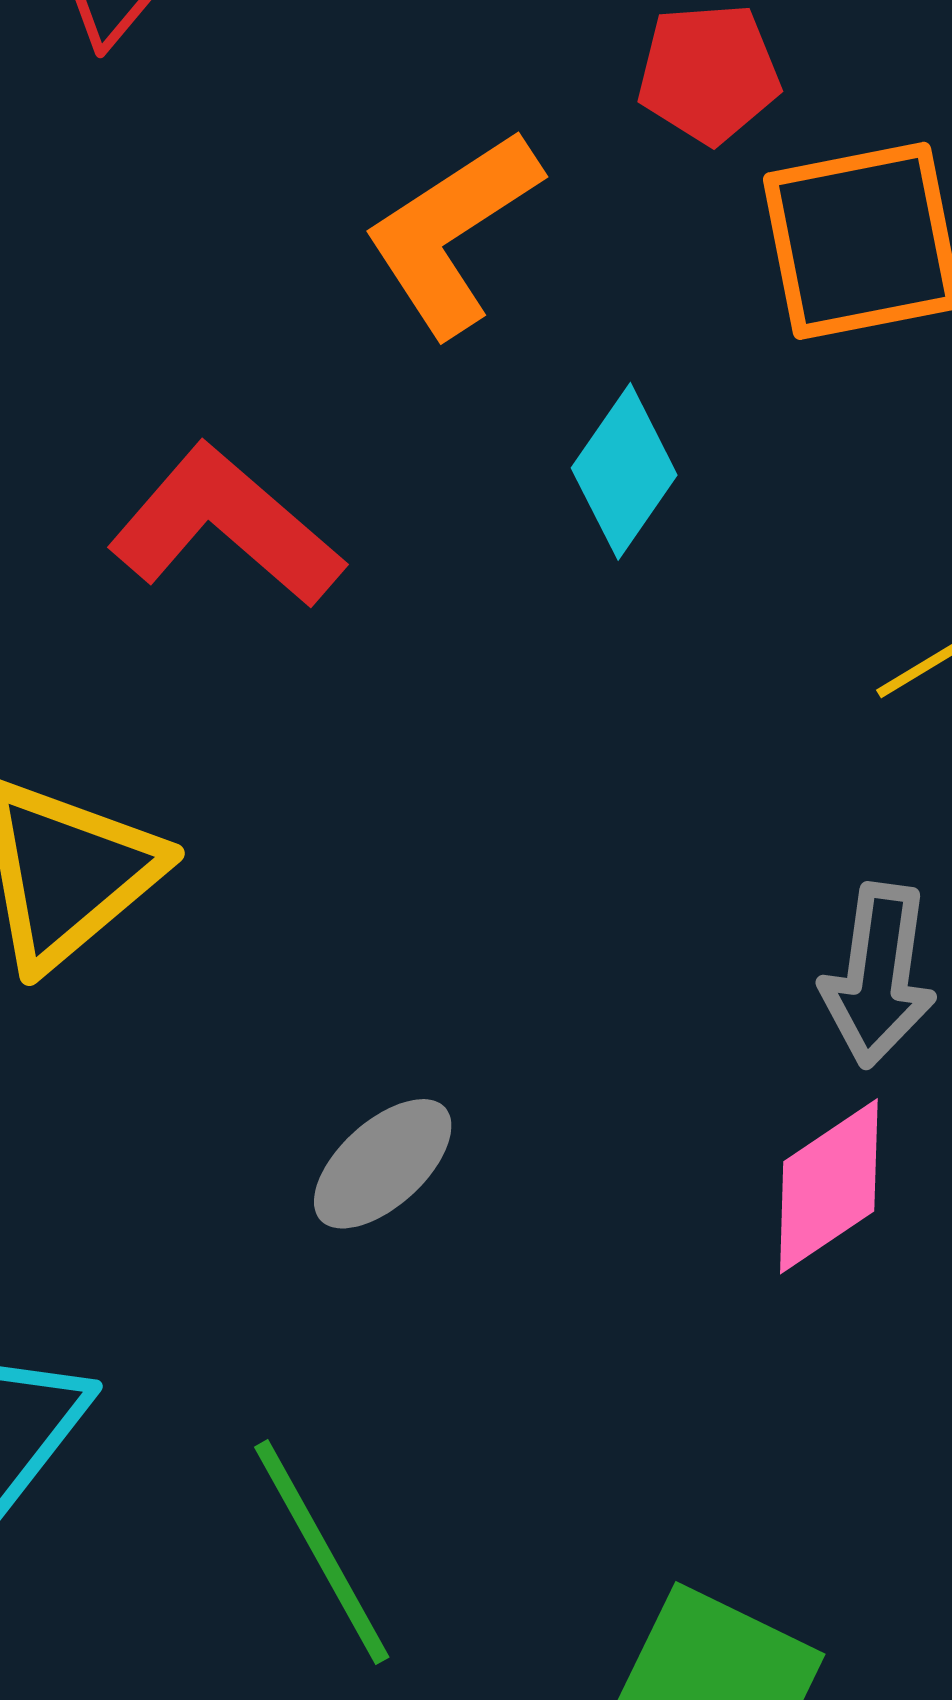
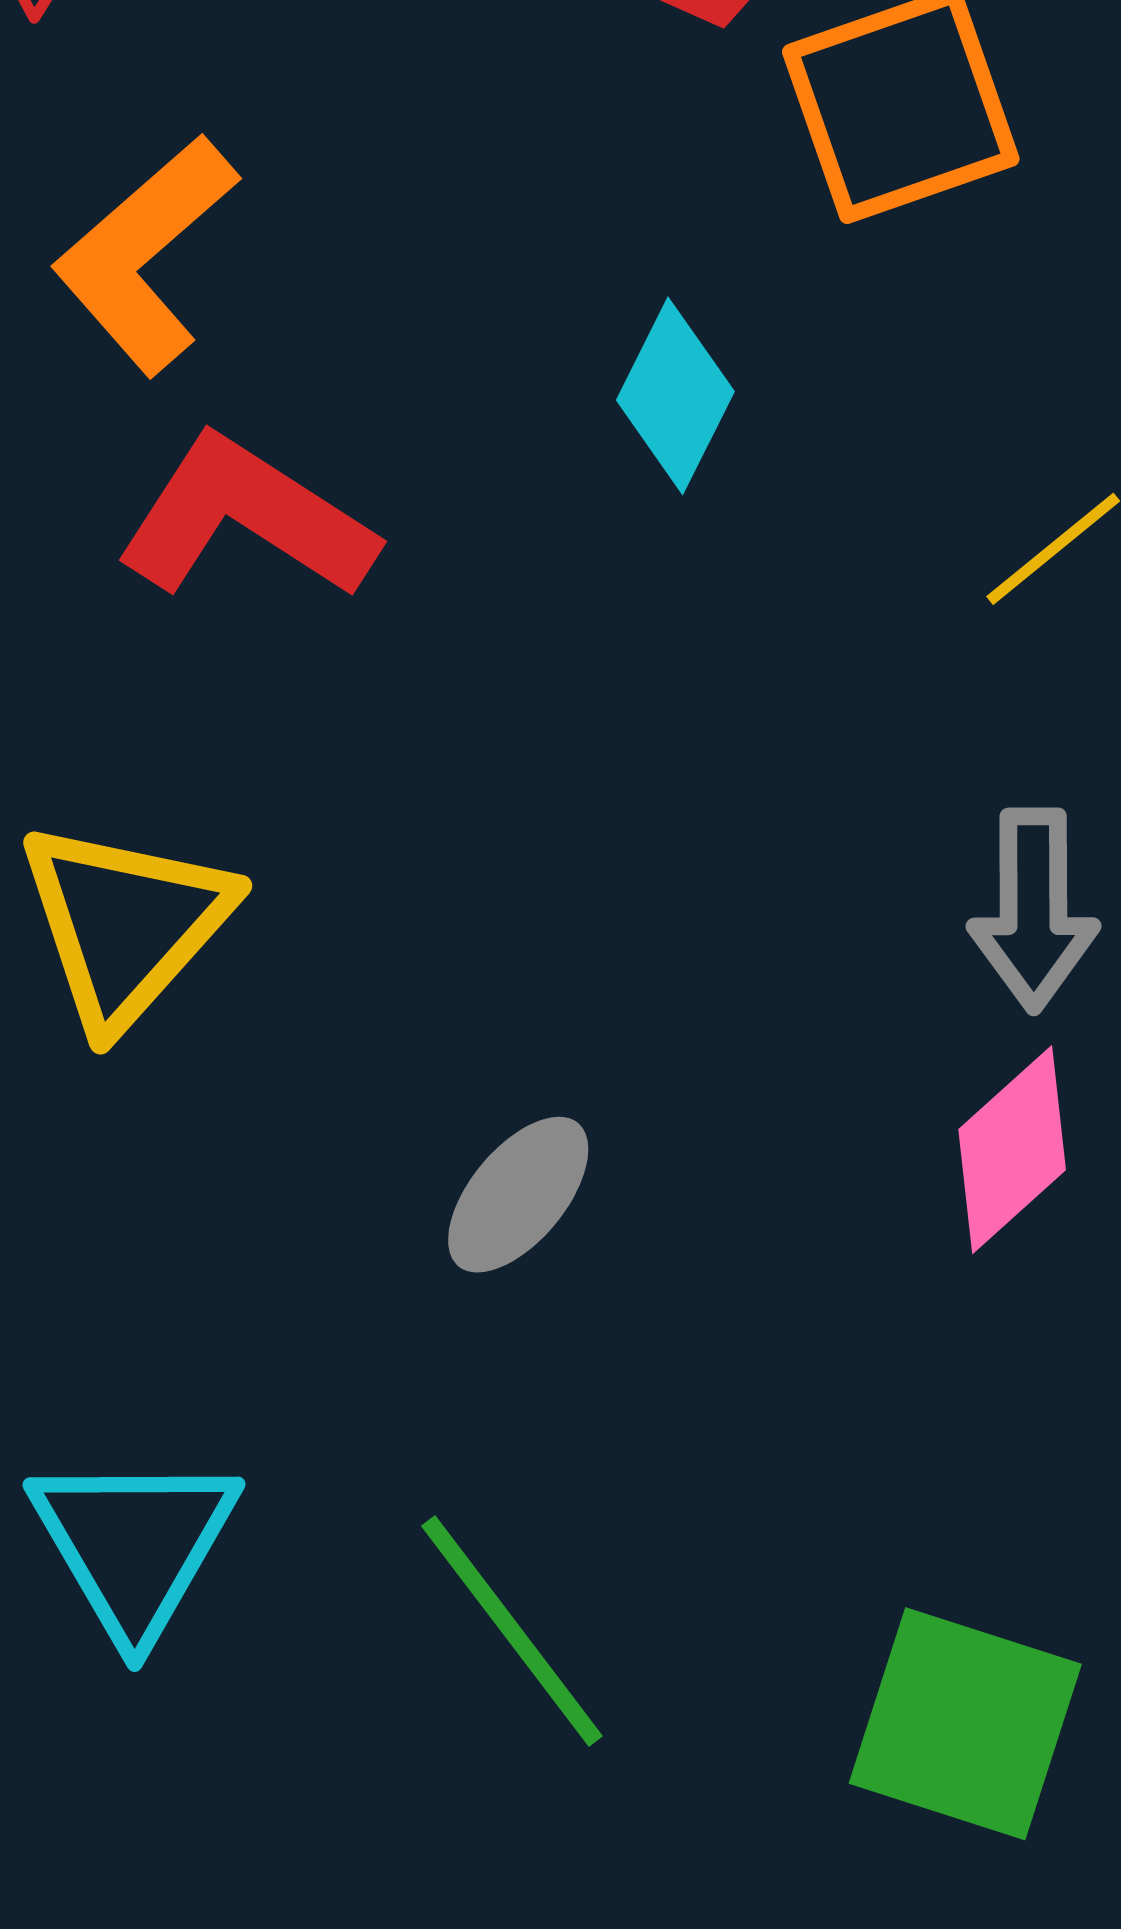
orange L-shape: (452, 233) -> (145, 254), moved

